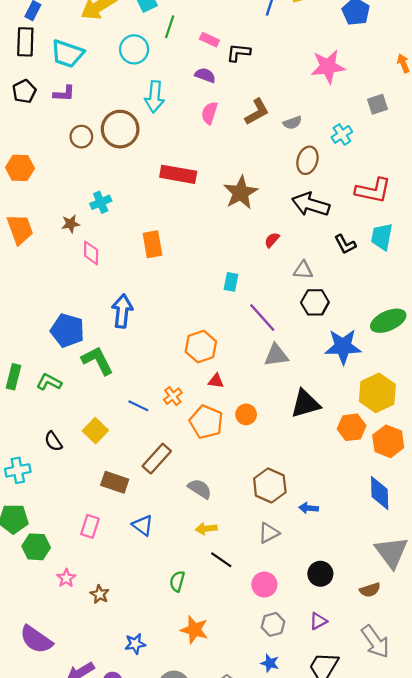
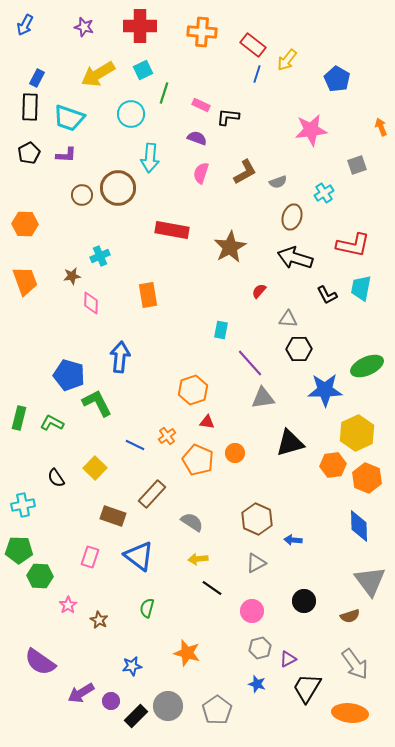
blue triangle: (143, 525) -> (139, 556), size x1.5
green semicircle: (177, 581) -> (147, 608), moved
purple triangle: (318, 621) -> (288, 659), moved

